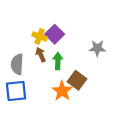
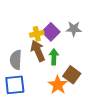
yellow cross: (40, 36) -> (37, 34), turned -32
gray star: (97, 48) -> (74, 29), moved
brown arrow: (41, 55) -> (38, 51), size x1.5

